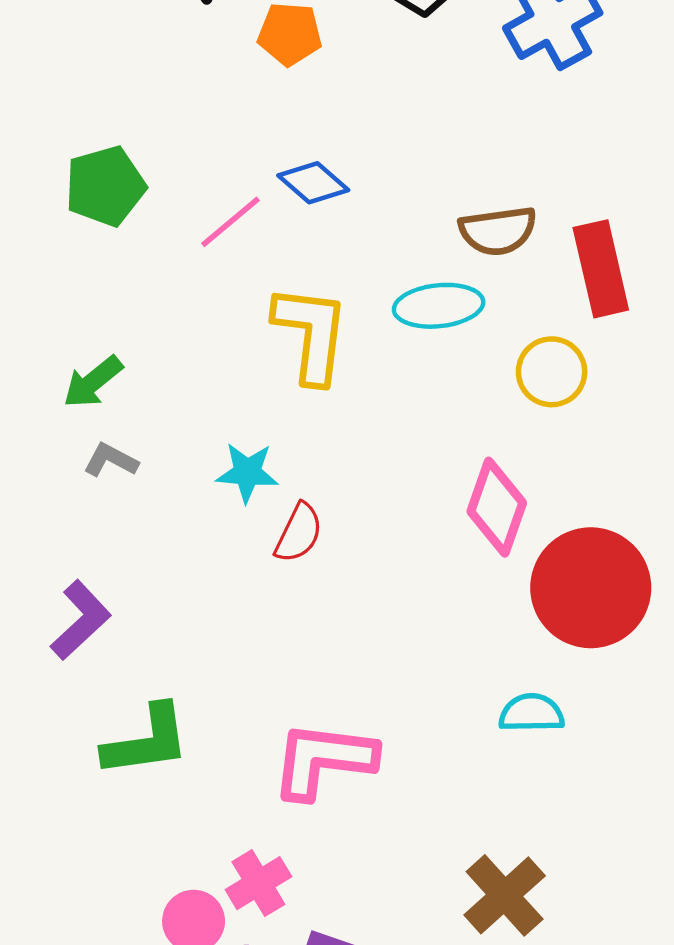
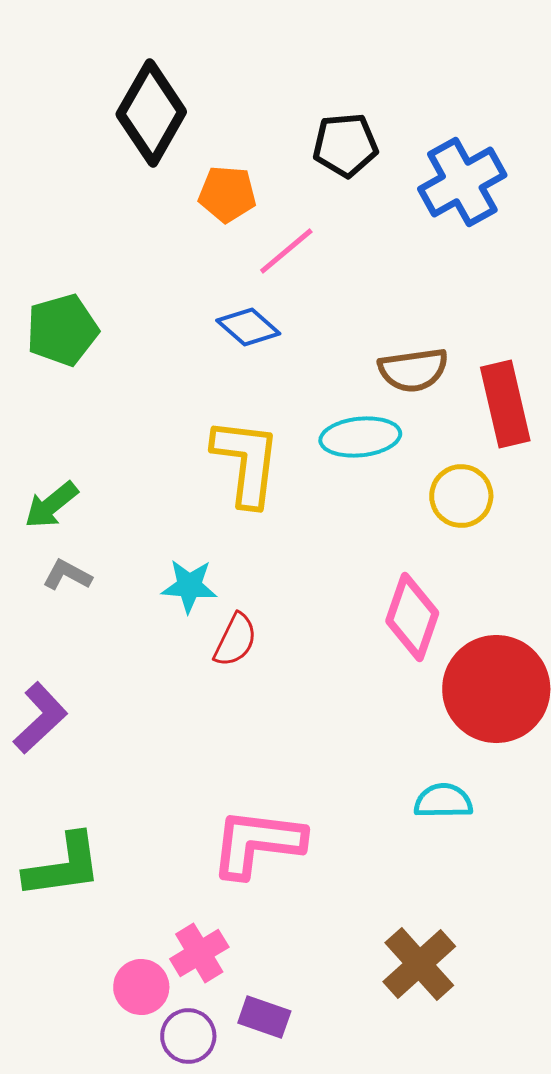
pink line: (230, 222) -> (286, 251), moved
green L-shape: (147, 741) -> (63, 866), moved

